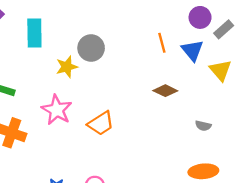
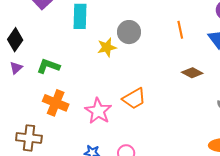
orange line: (162, 43) -> (180, 30), moved
pink star: (57, 110) -> (98, 111), moved

